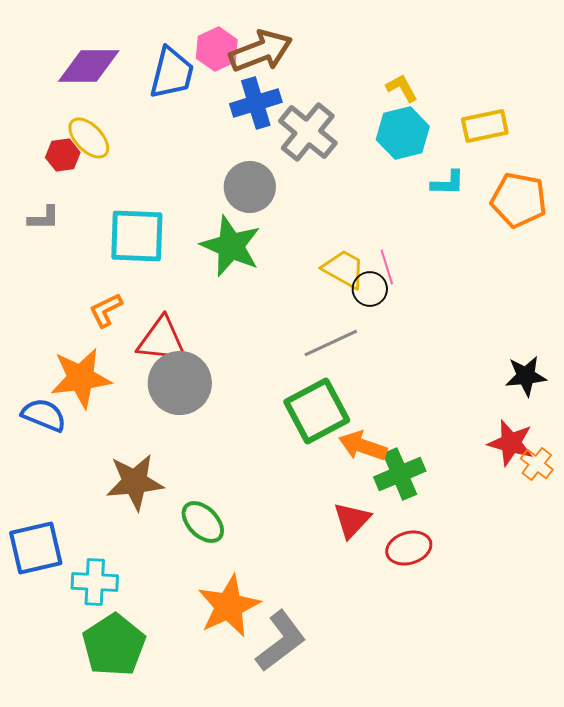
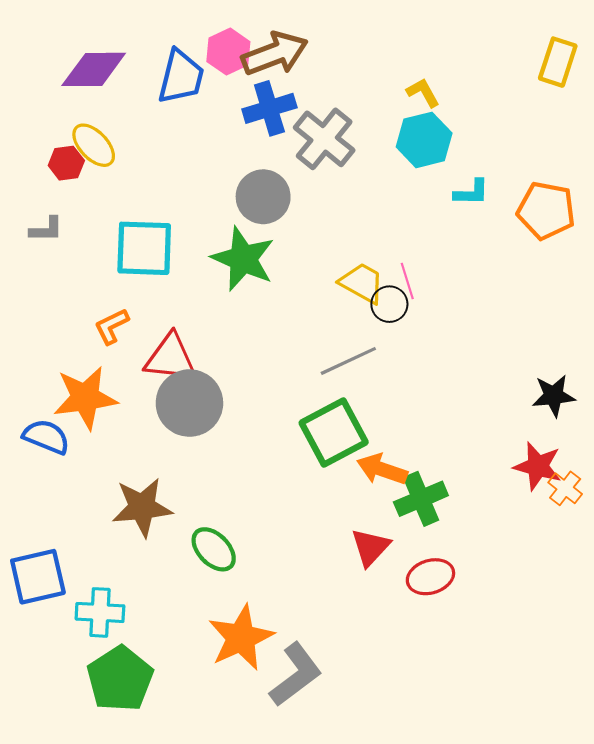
yellow rectangle: (485, 126) -> (558, 62), moved, turned -60

